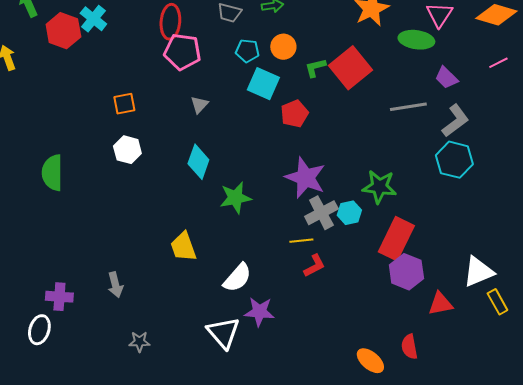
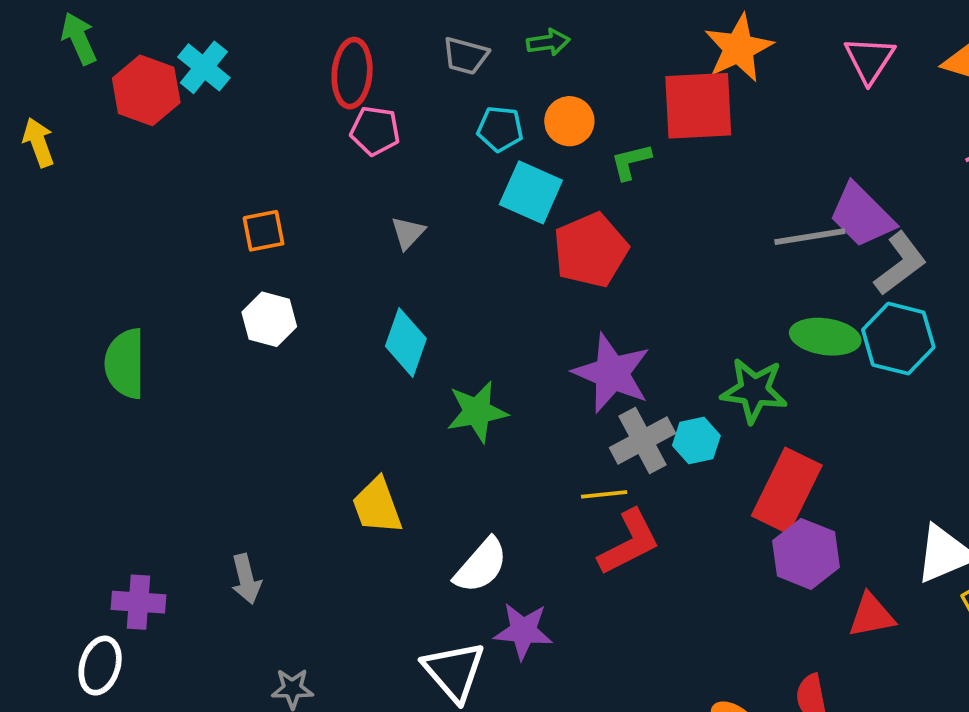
green ellipse: (416, 40) -> (825, 337), moved
pink pentagon: (182, 52) -> (375, 131), size x0.7
red square: (350, 68) -> (698, 106), moved, turned 36
purple trapezoid: (446, 78) -> (862, 215), moved, size x1.5
red pentagon: (294, 114) -> (591, 250), size x1.4
red L-shape: (314, 266) -> (629, 542), size x1.5

